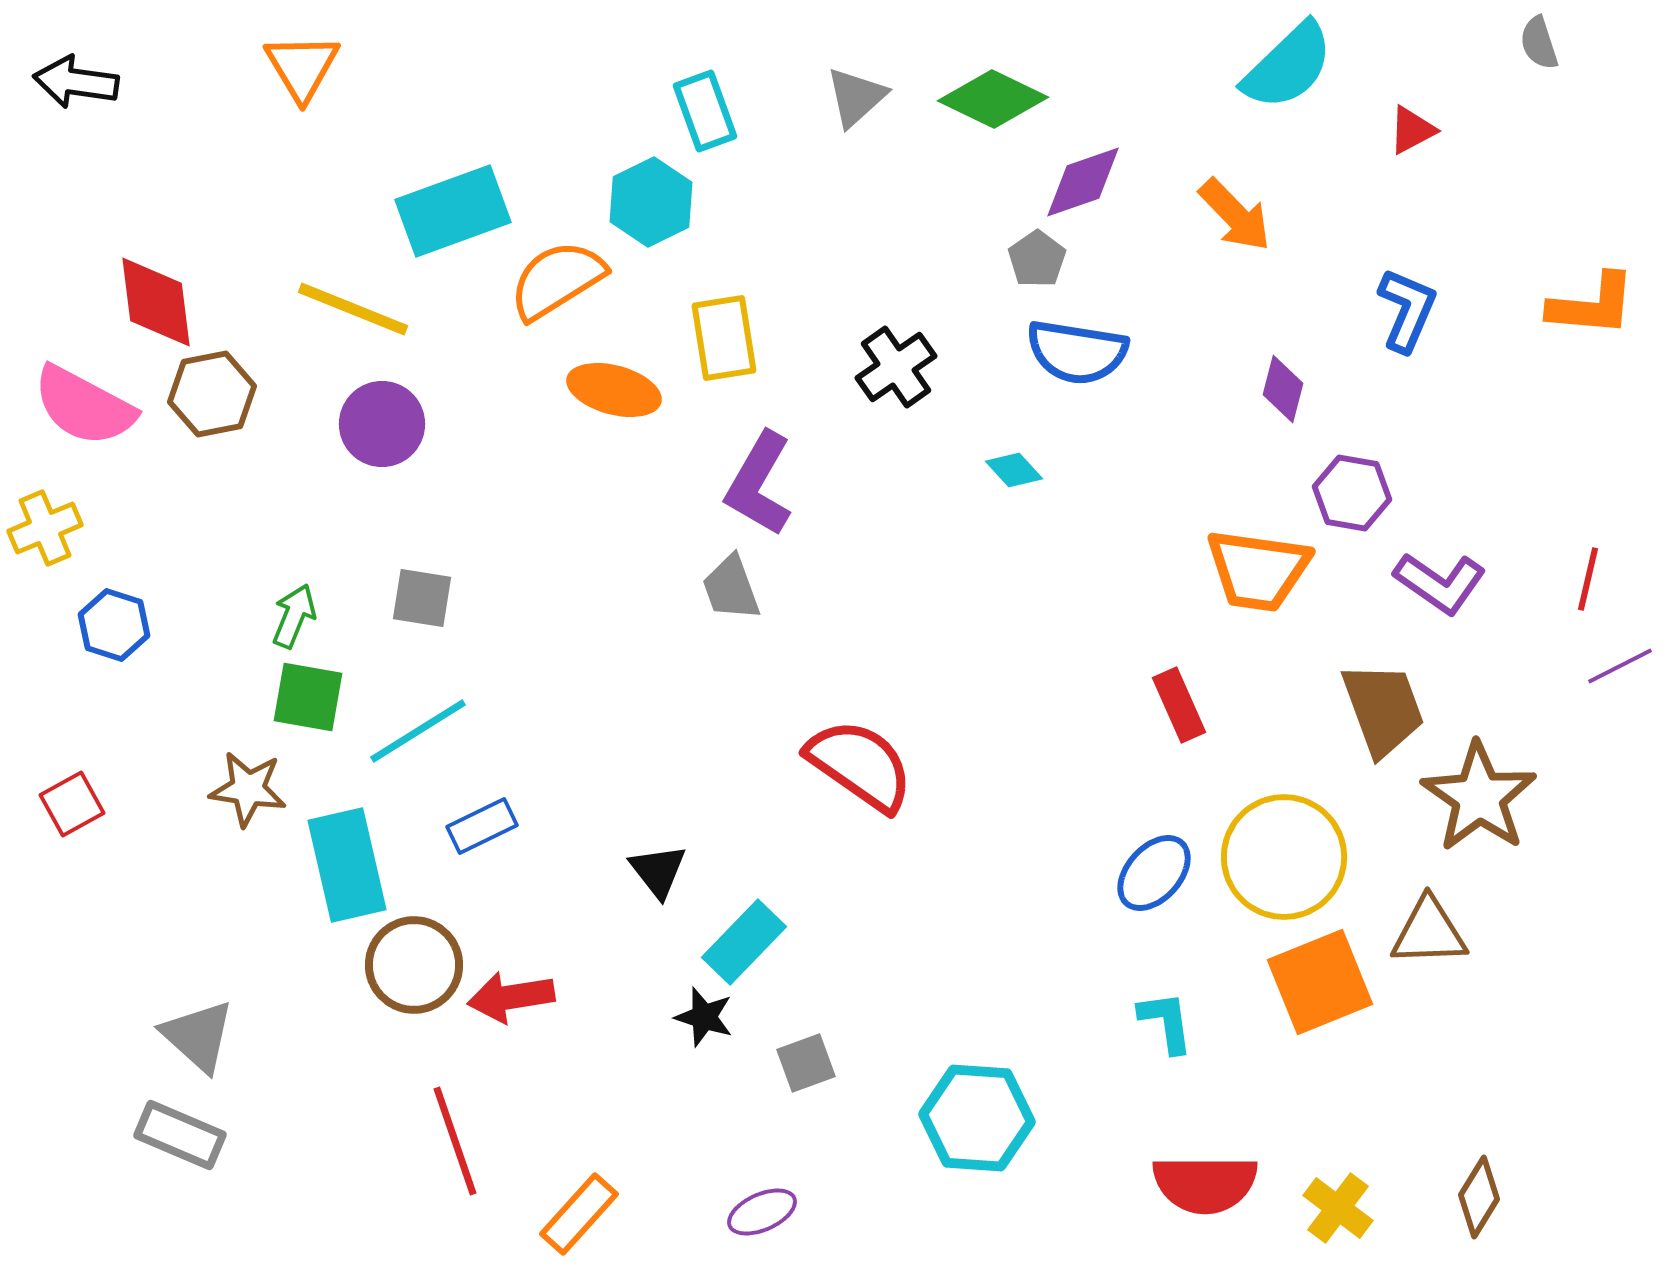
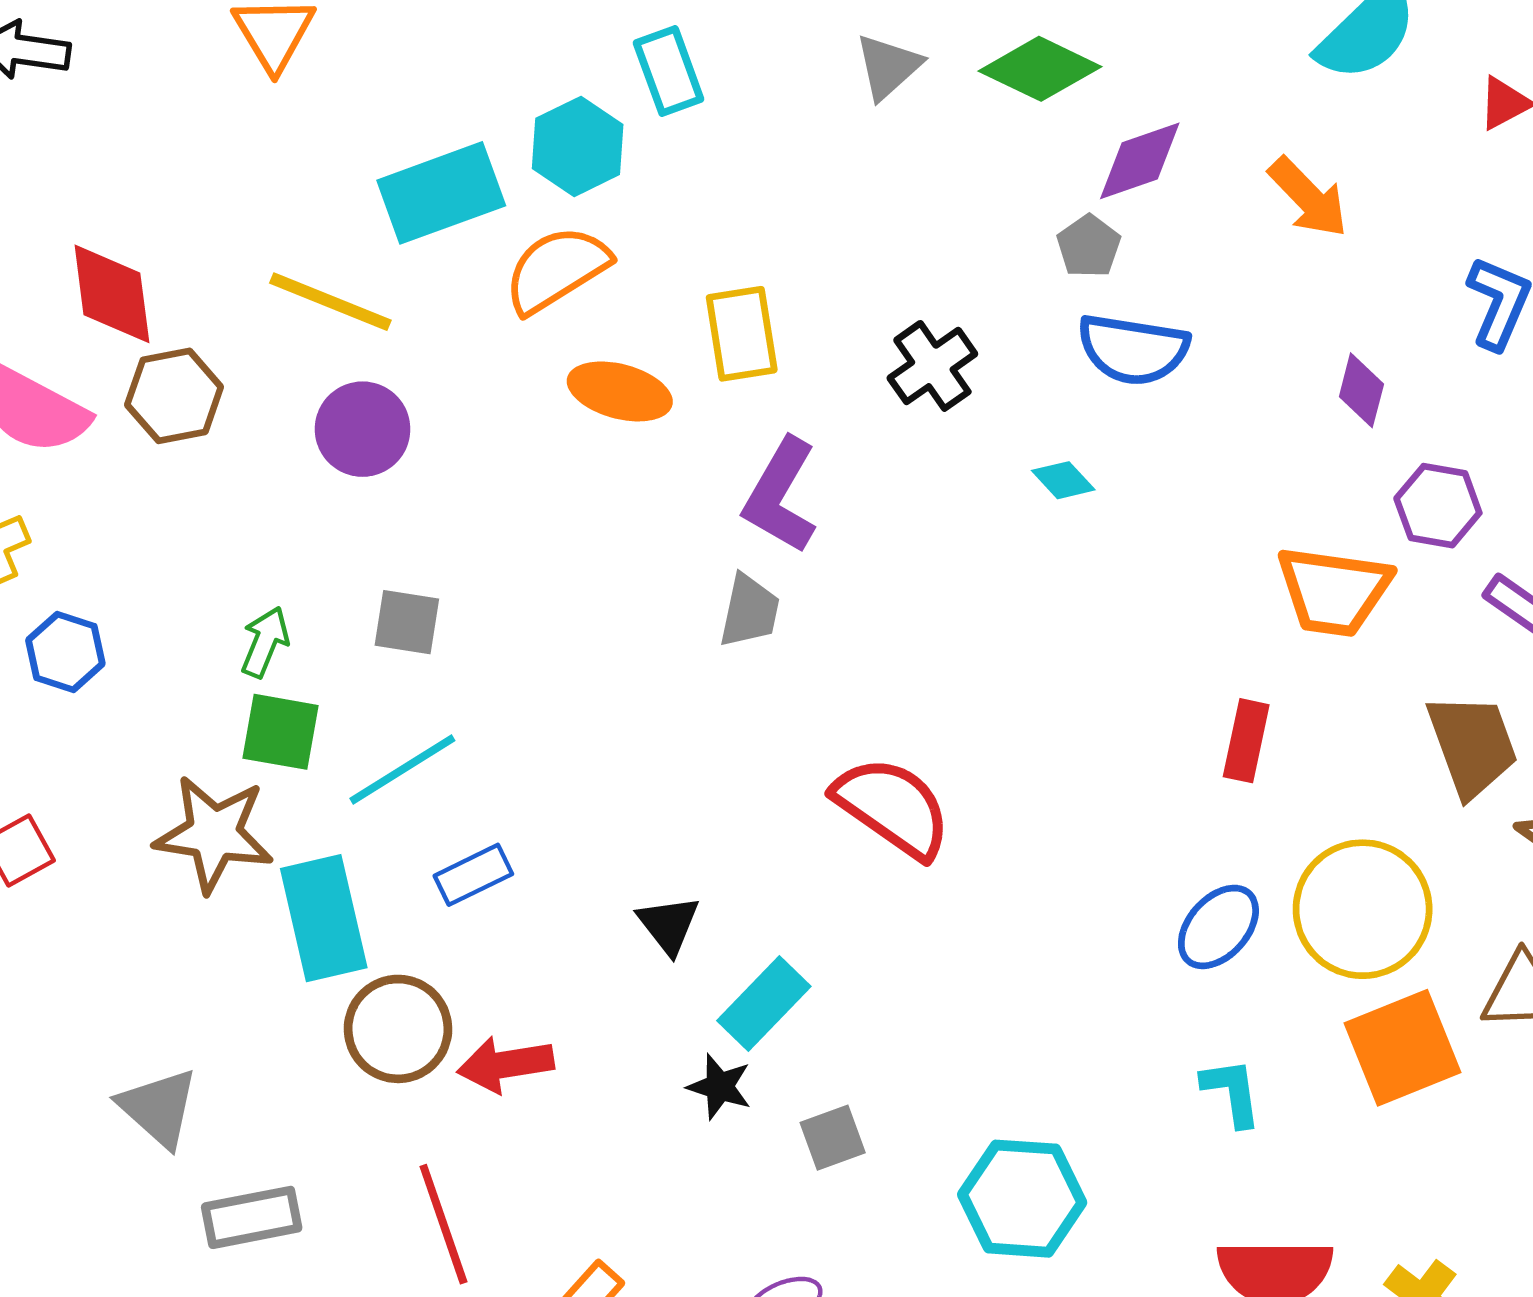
cyan rectangle: (705, 111) -> (669, 71), moved
cyan hexagon: (651, 202) -> (578, 146), moved
gray trapezoid: (731, 588) -> (749, 611), turned -148
red rectangle: (1179, 705) -> (1246, 741), turned 36
brown star: (248, 789) -> (214, 834), size x1.4
gray rectangle: (180, 1135) -> (252, 1217), moved, turned -34

